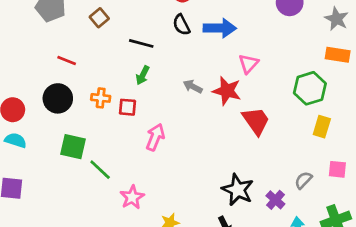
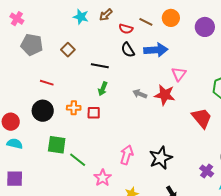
red trapezoid: (256, 121) -> (202, 118), moved
pink arrow: (155, 137) -> (127, 155), moved
black star: (238, 190) -> (161, 158), moved, turned 30

